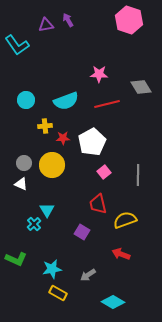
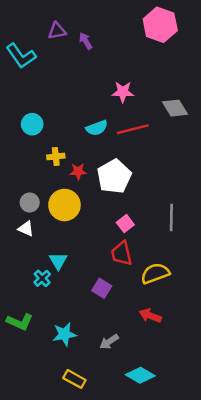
purple arrow: (68, 20) -> (86, 41), moved
cyan semicircle: (66, 101) -> (97, 128), moved, size x0.7
pink square: (104, 172) -> (125, 224), moved
yellow rectangle: (58, 293) -> (74, 379), moved

